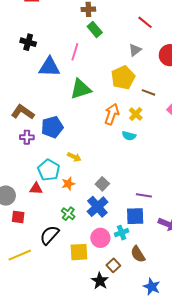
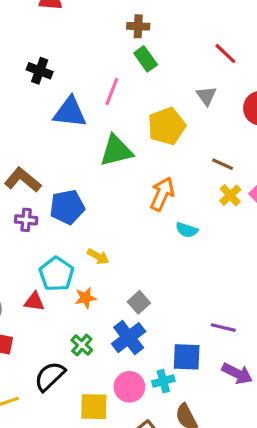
gray triangle: (135, 50) -> (206, 96), turned -32
yellow pentagon: (123, 78) -> (167, 126), moved
yellow cross: (136, 114) -> (230, 195), moved
purple line: (144, 195) -> (223, 328), moved

